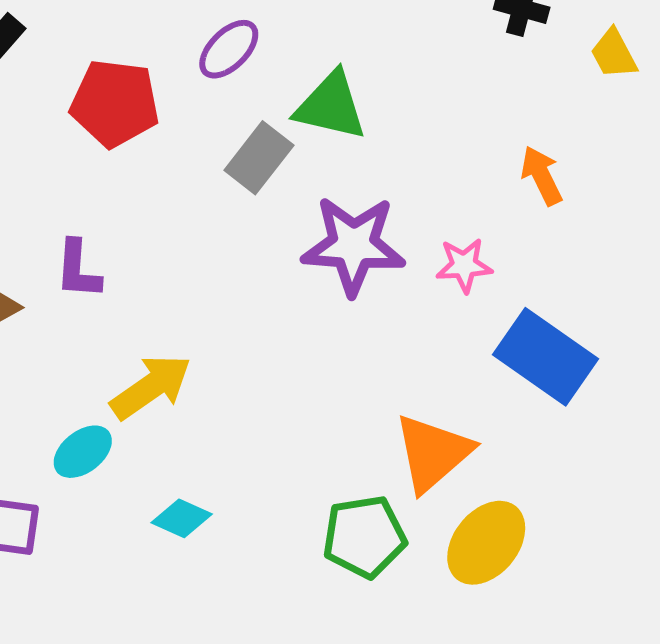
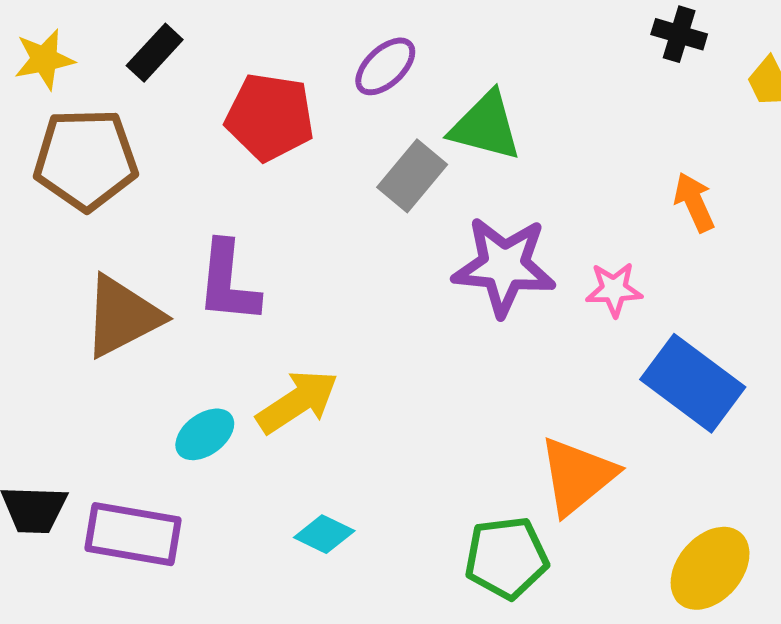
purple L-shape: (78, 270) -> (228, 282), size x1.4
cyan ellipse: (83, 452) -> (205, 434), moved
yellow ellipse: (486, 543) -> (710, 568), moved

